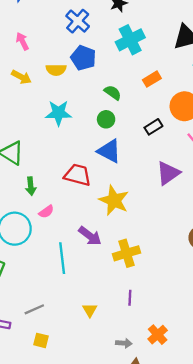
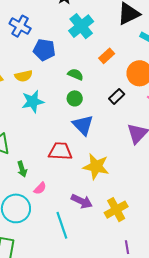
blue cross: (78, 21) -> (20, 26), moved
yellow semicircle: (56, 70) -> (24, 76), moved
blue triangle: (109, 151) -> (83, 125), turned 30

